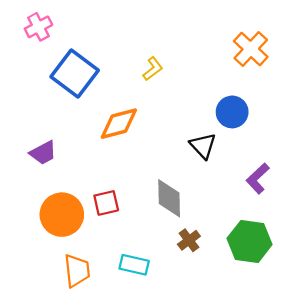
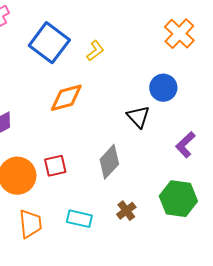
blue square: (75, 73) -> (49, 43), moved
gray diamond: (169, 198) -> (109, 162), turned 44
brown cross: (189, 240) -> (126, 211), moved

